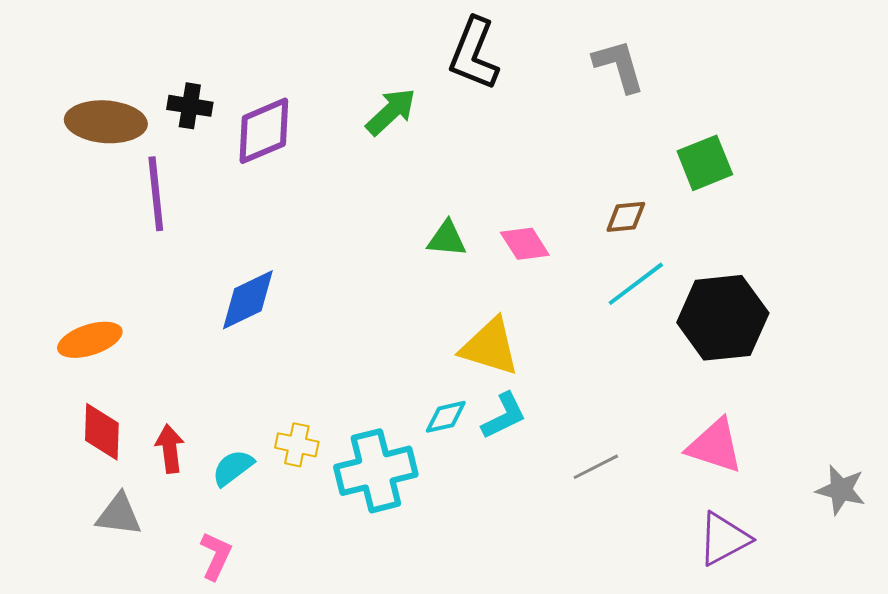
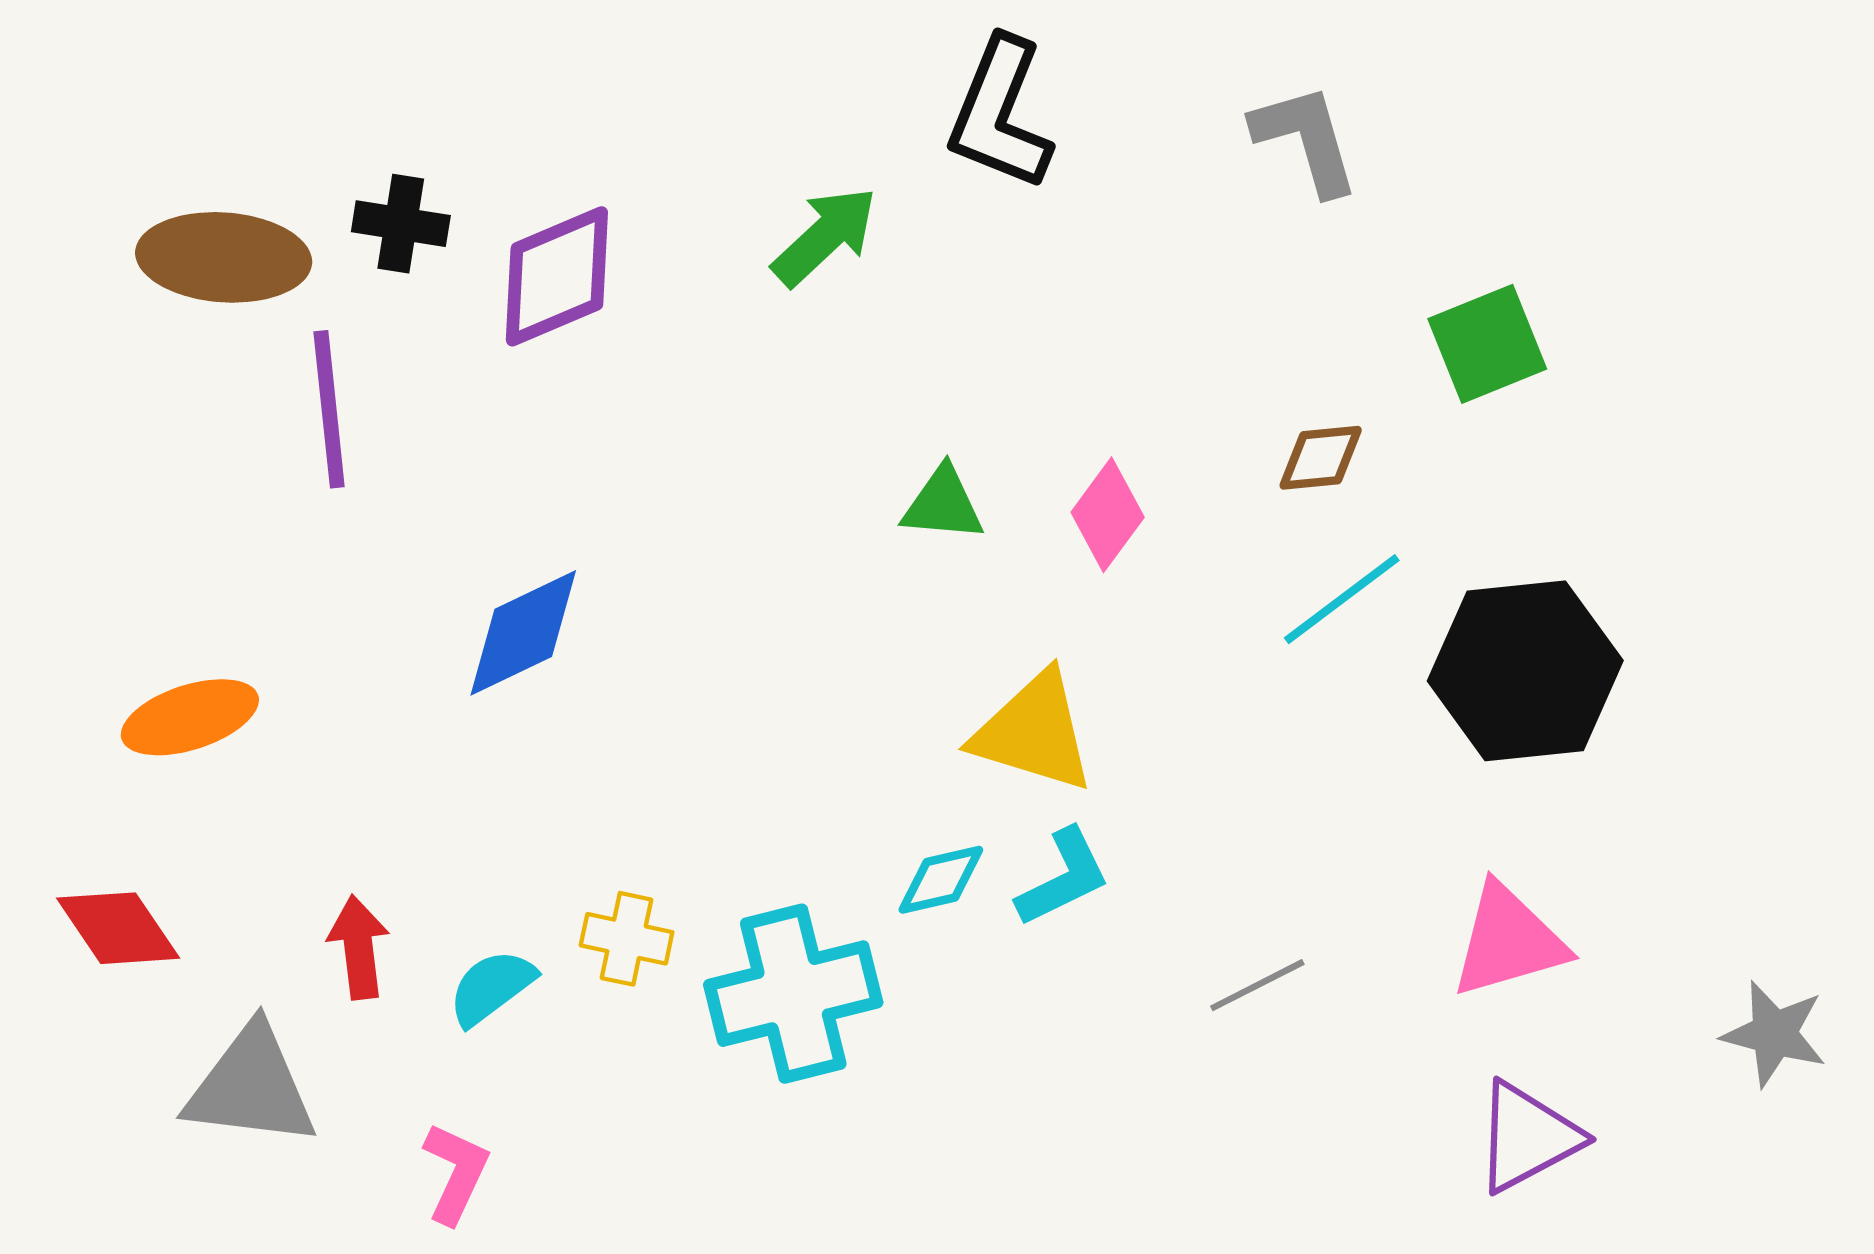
pink diamond: (525, 244) -> (1108, 515), turned 69
red diamond: (102, 432) -> (118, 928), moved, turned -36
pink triangle: (715, 446) -> (1508, 941), turned -34
gray triangle: (119, 515) -> (251, 1086), size x1.4

